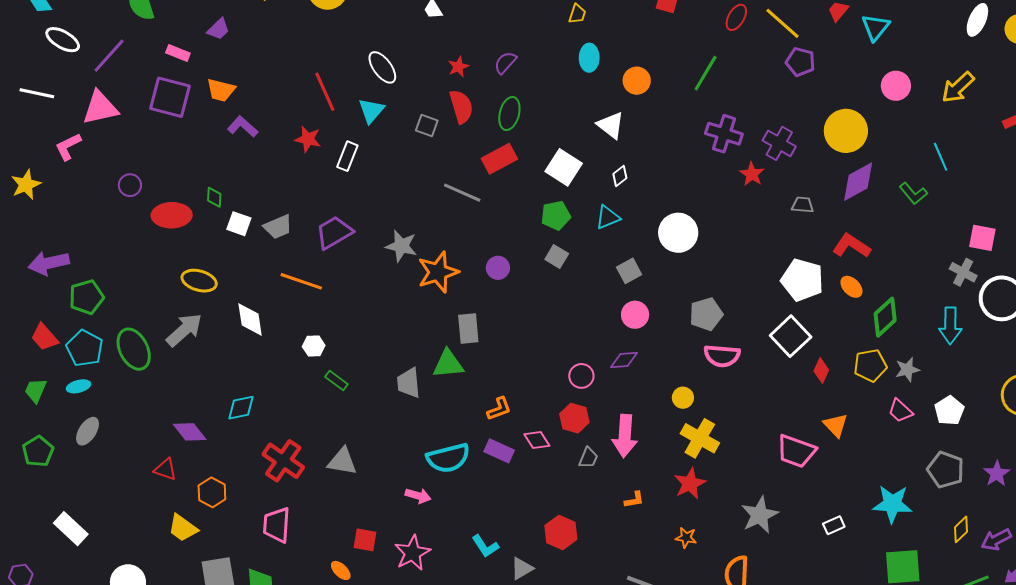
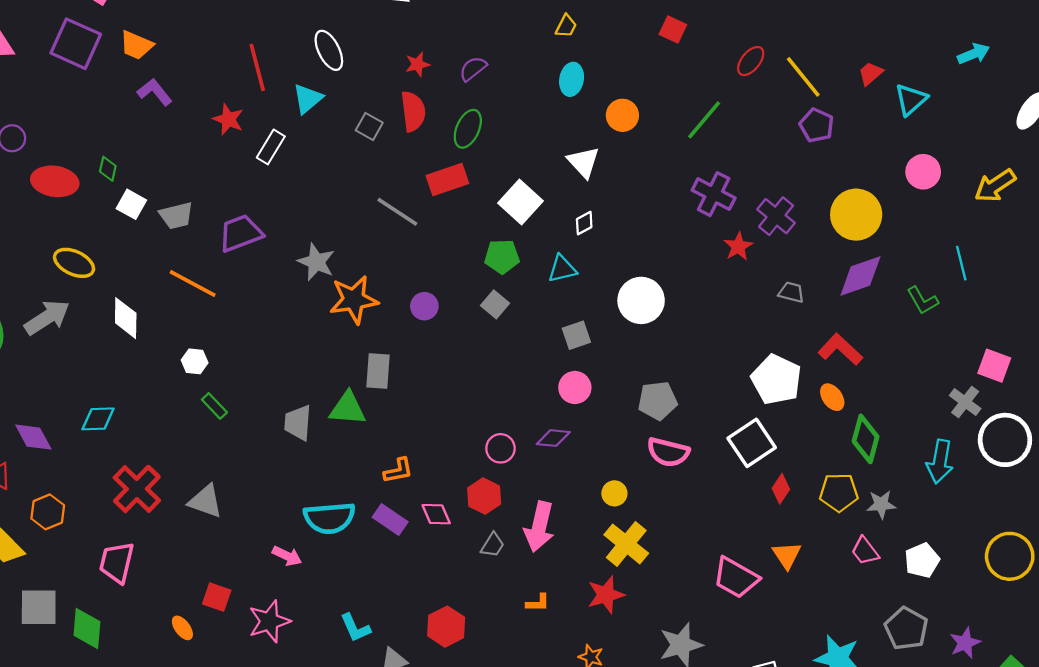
green diamond: (885, 317) -> (866, 439), turned -42

